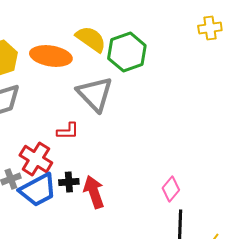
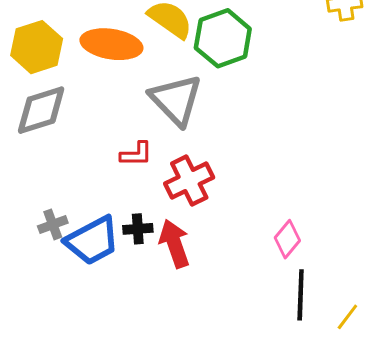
red cross: (36, 159) -> (189, 181), moved, turned 32

